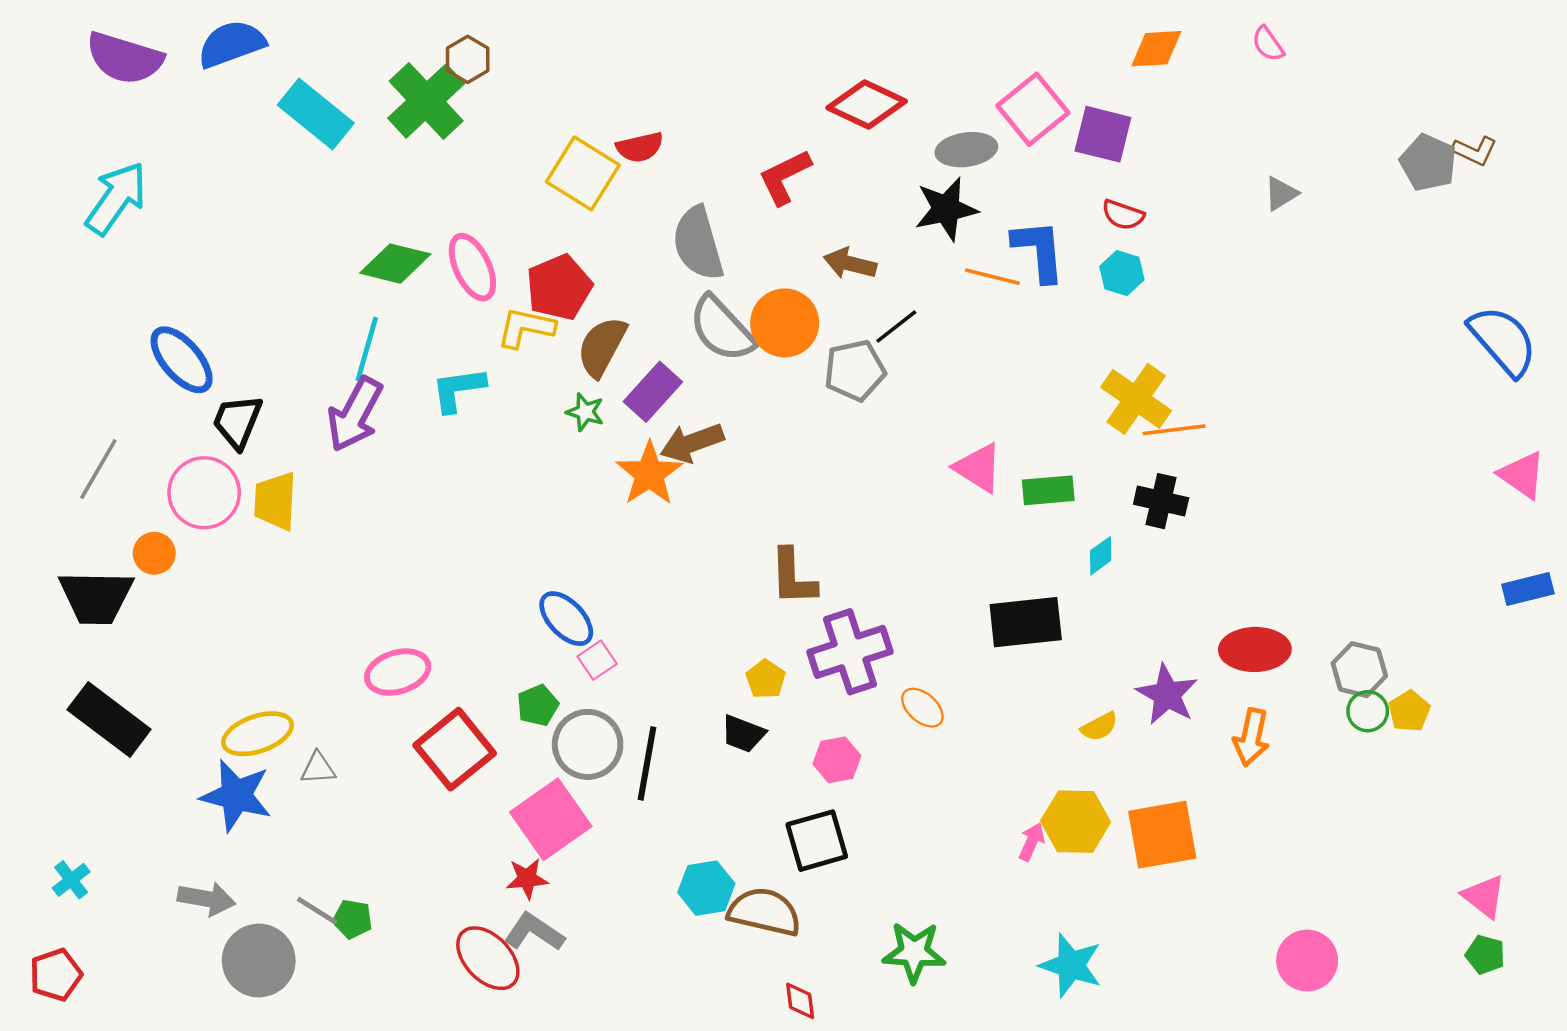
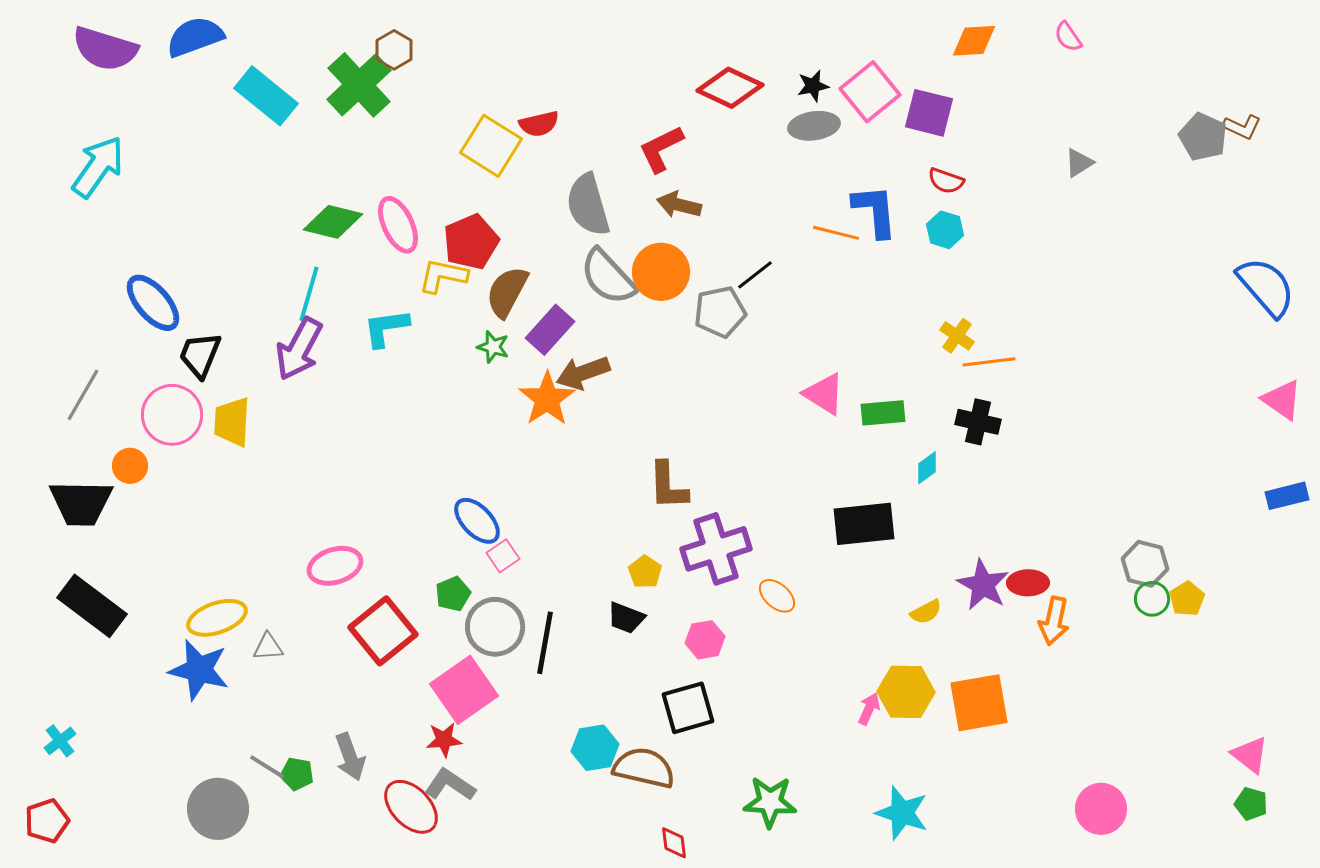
black star: (946, 209) -> (813, 86), moved, size x0.6
brown arrow: (850, 264) -> (679, 205), moved
yellow cross: (1136, 399) -> (957, 336), size x0.6
red ellipse: (1255, 649) -> (1028, 583), moved, size x0.7
gray arrow: (206, 899) -> (350, 757), moved, turned 60

